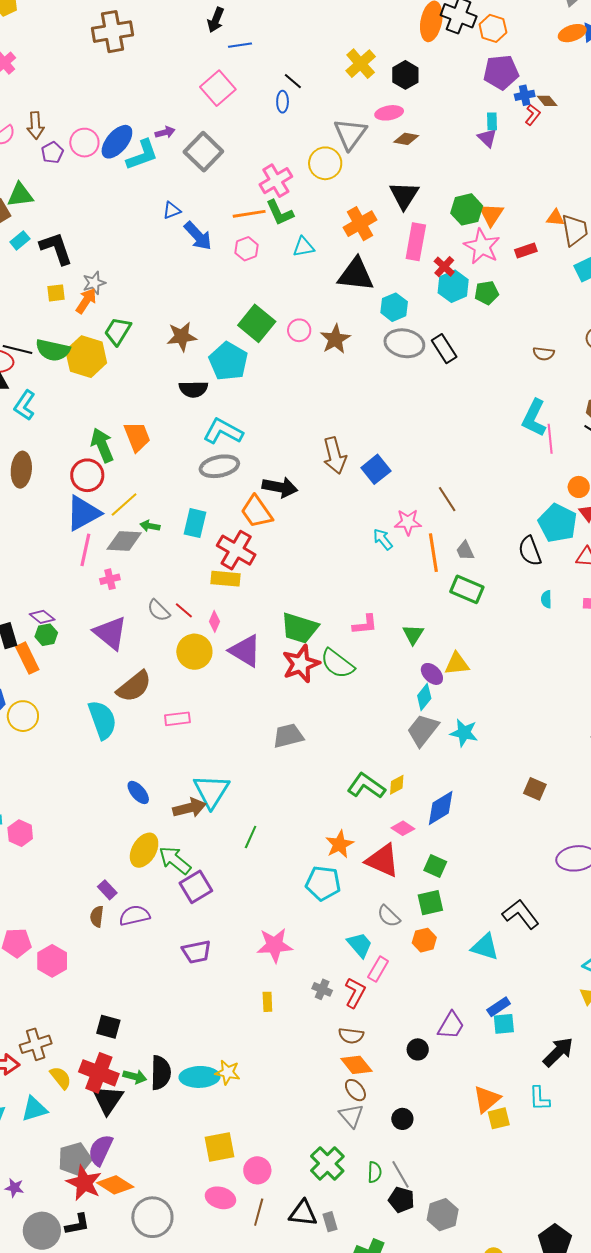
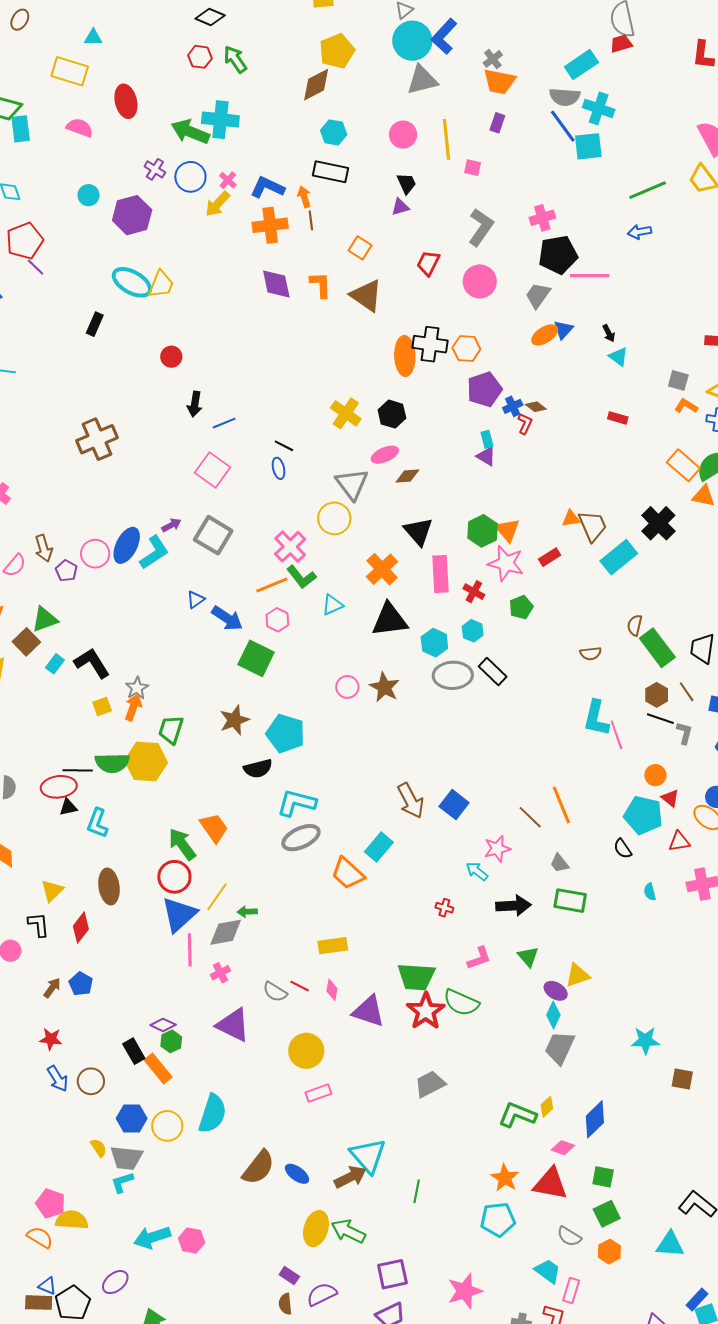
cyan hexagon: (453, 286) -> (473, 631), moved, size x0.7
green square: (257, 323) -> (256, 658), moved
black arrow: (280, 487) -> (513, 906), moved
cyan rectangle: (195, 523) -> (379, 847), moved, turned 40
red cross: (236, 550) -> (444, 908), moved, size x0.5
black semicircle: (530, 551) -> (623, 849), size x0.7
orange line: (433, 553) -> (561, 805), moved
yellow circle: (194, 652) -> (306, 1051), moved
brown semicircle: (134, 686) -> (258, 1168), moved
cyan semicircle: (102, 720) -> (213, 1114), moved, turned 51
cyan star: (464, 733) -> (645, 1041), moved
purple square: (196, 887) -> (392, 1274), moved, turned 32

